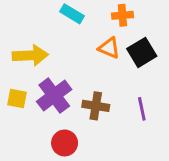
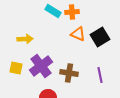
orange cross: (122, 15) -> (72, 12), moved
yellow arrow: (30, 55) -> (25, 39), size x0.7

